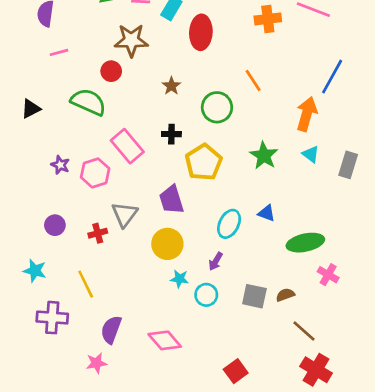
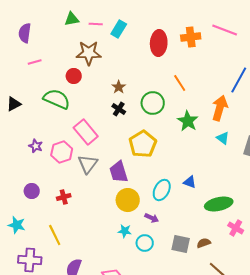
red ellipse: (201, 32) -> (159, 43), moved
black cross: (171, 134) -> (119, 109), moved, turned 32
green star: (264, 156) -> (188, 121), moved
gray triangle: (125, 214) -> (88, 164), moved
yellow circle: (167, 244) -> (128, 200), moved
purple arrow: (216, 261) -> (152, 218), turned -96

